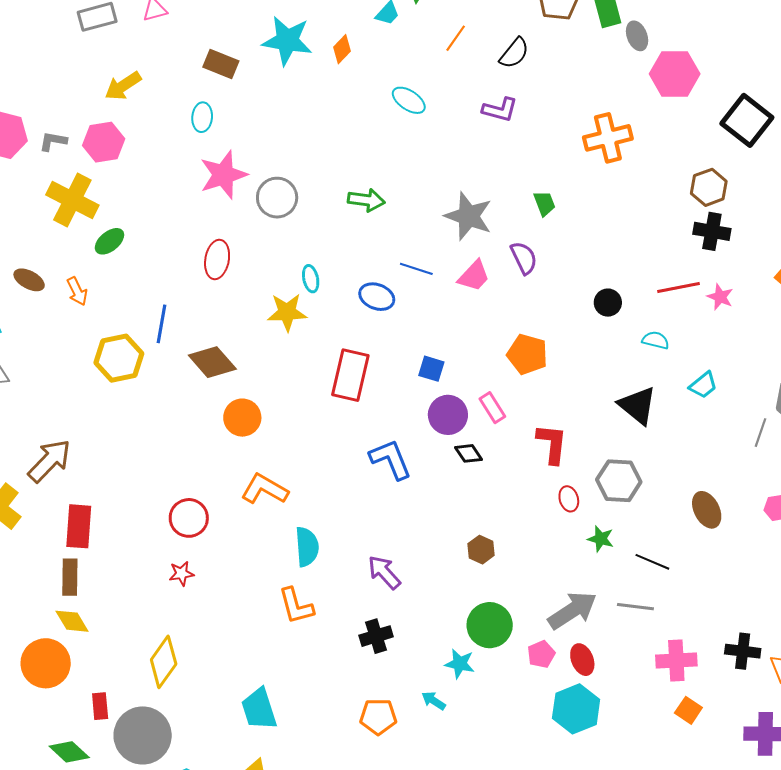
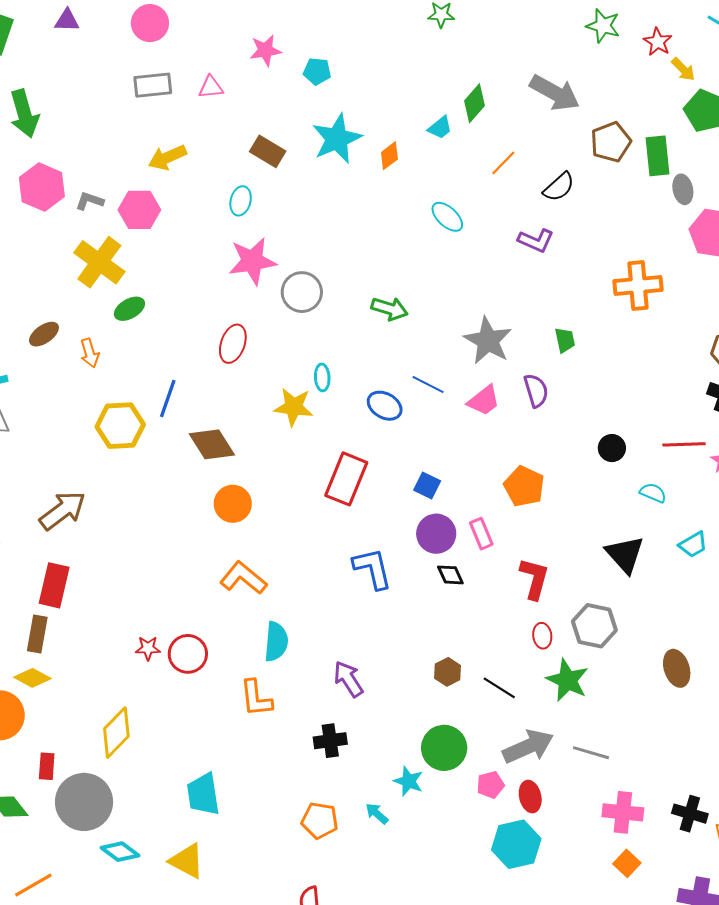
cyan star: (287, 41) -> (337, 139), turned 30
brown ellipse: (29, 280) -> (44, 334), turned -72
brown arrow: (49, 461) -> (63, 510), moved
red circle: (189, 518) -> (188, 654), moved
green star: (601, 539) -> (567, 680), size x1.6
black line: (652, 562) -> (499, 688), moved
yellow diamond: (72, 621) -> (32, 678), turned -39

